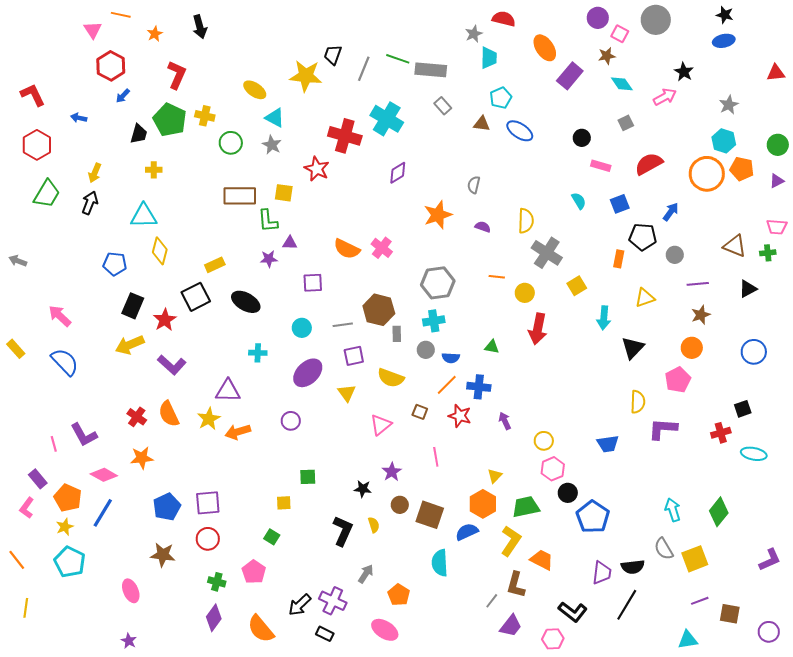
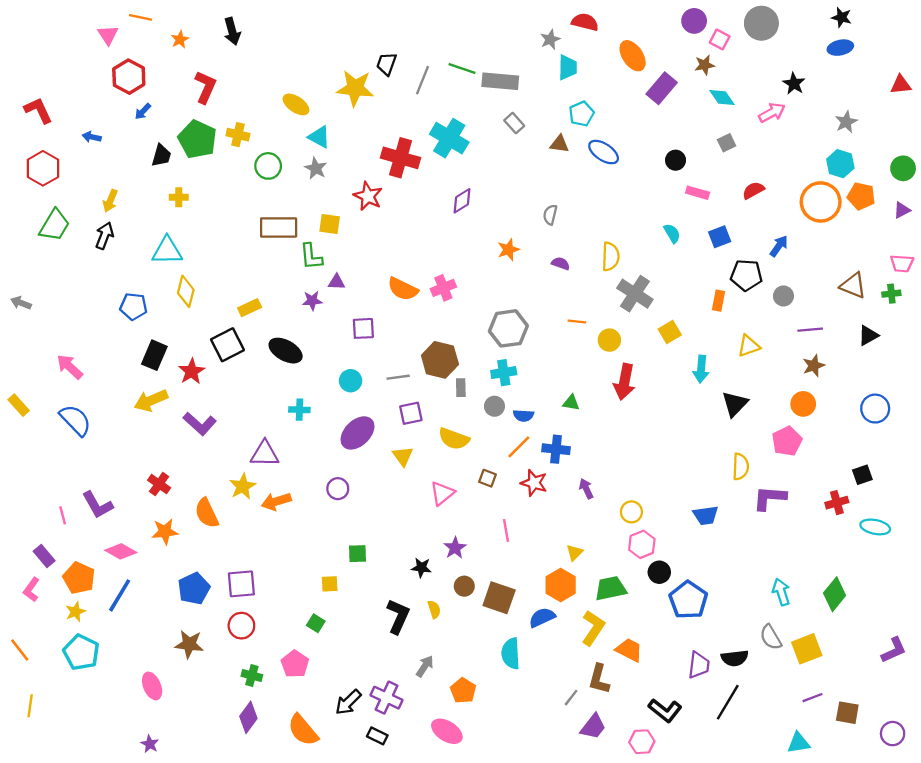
red semicircle: (649, 164) -> (753, 190), size x0.7
orange star: (438, 215) -> (508, 250), size x0.7
pink cross: (382, 248) -> (443, 288), turned 30
orange semicircle: (169, 414) -> (207, 513), moved

